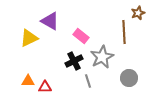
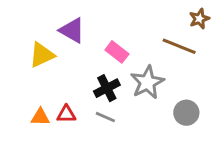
brown line: (124, 32) -> (179, 46), turned -65
gray line: (88, 81) -> (105, 117), moved, turned -48
red triangle: (45, 87) -> (66, 114), moved

